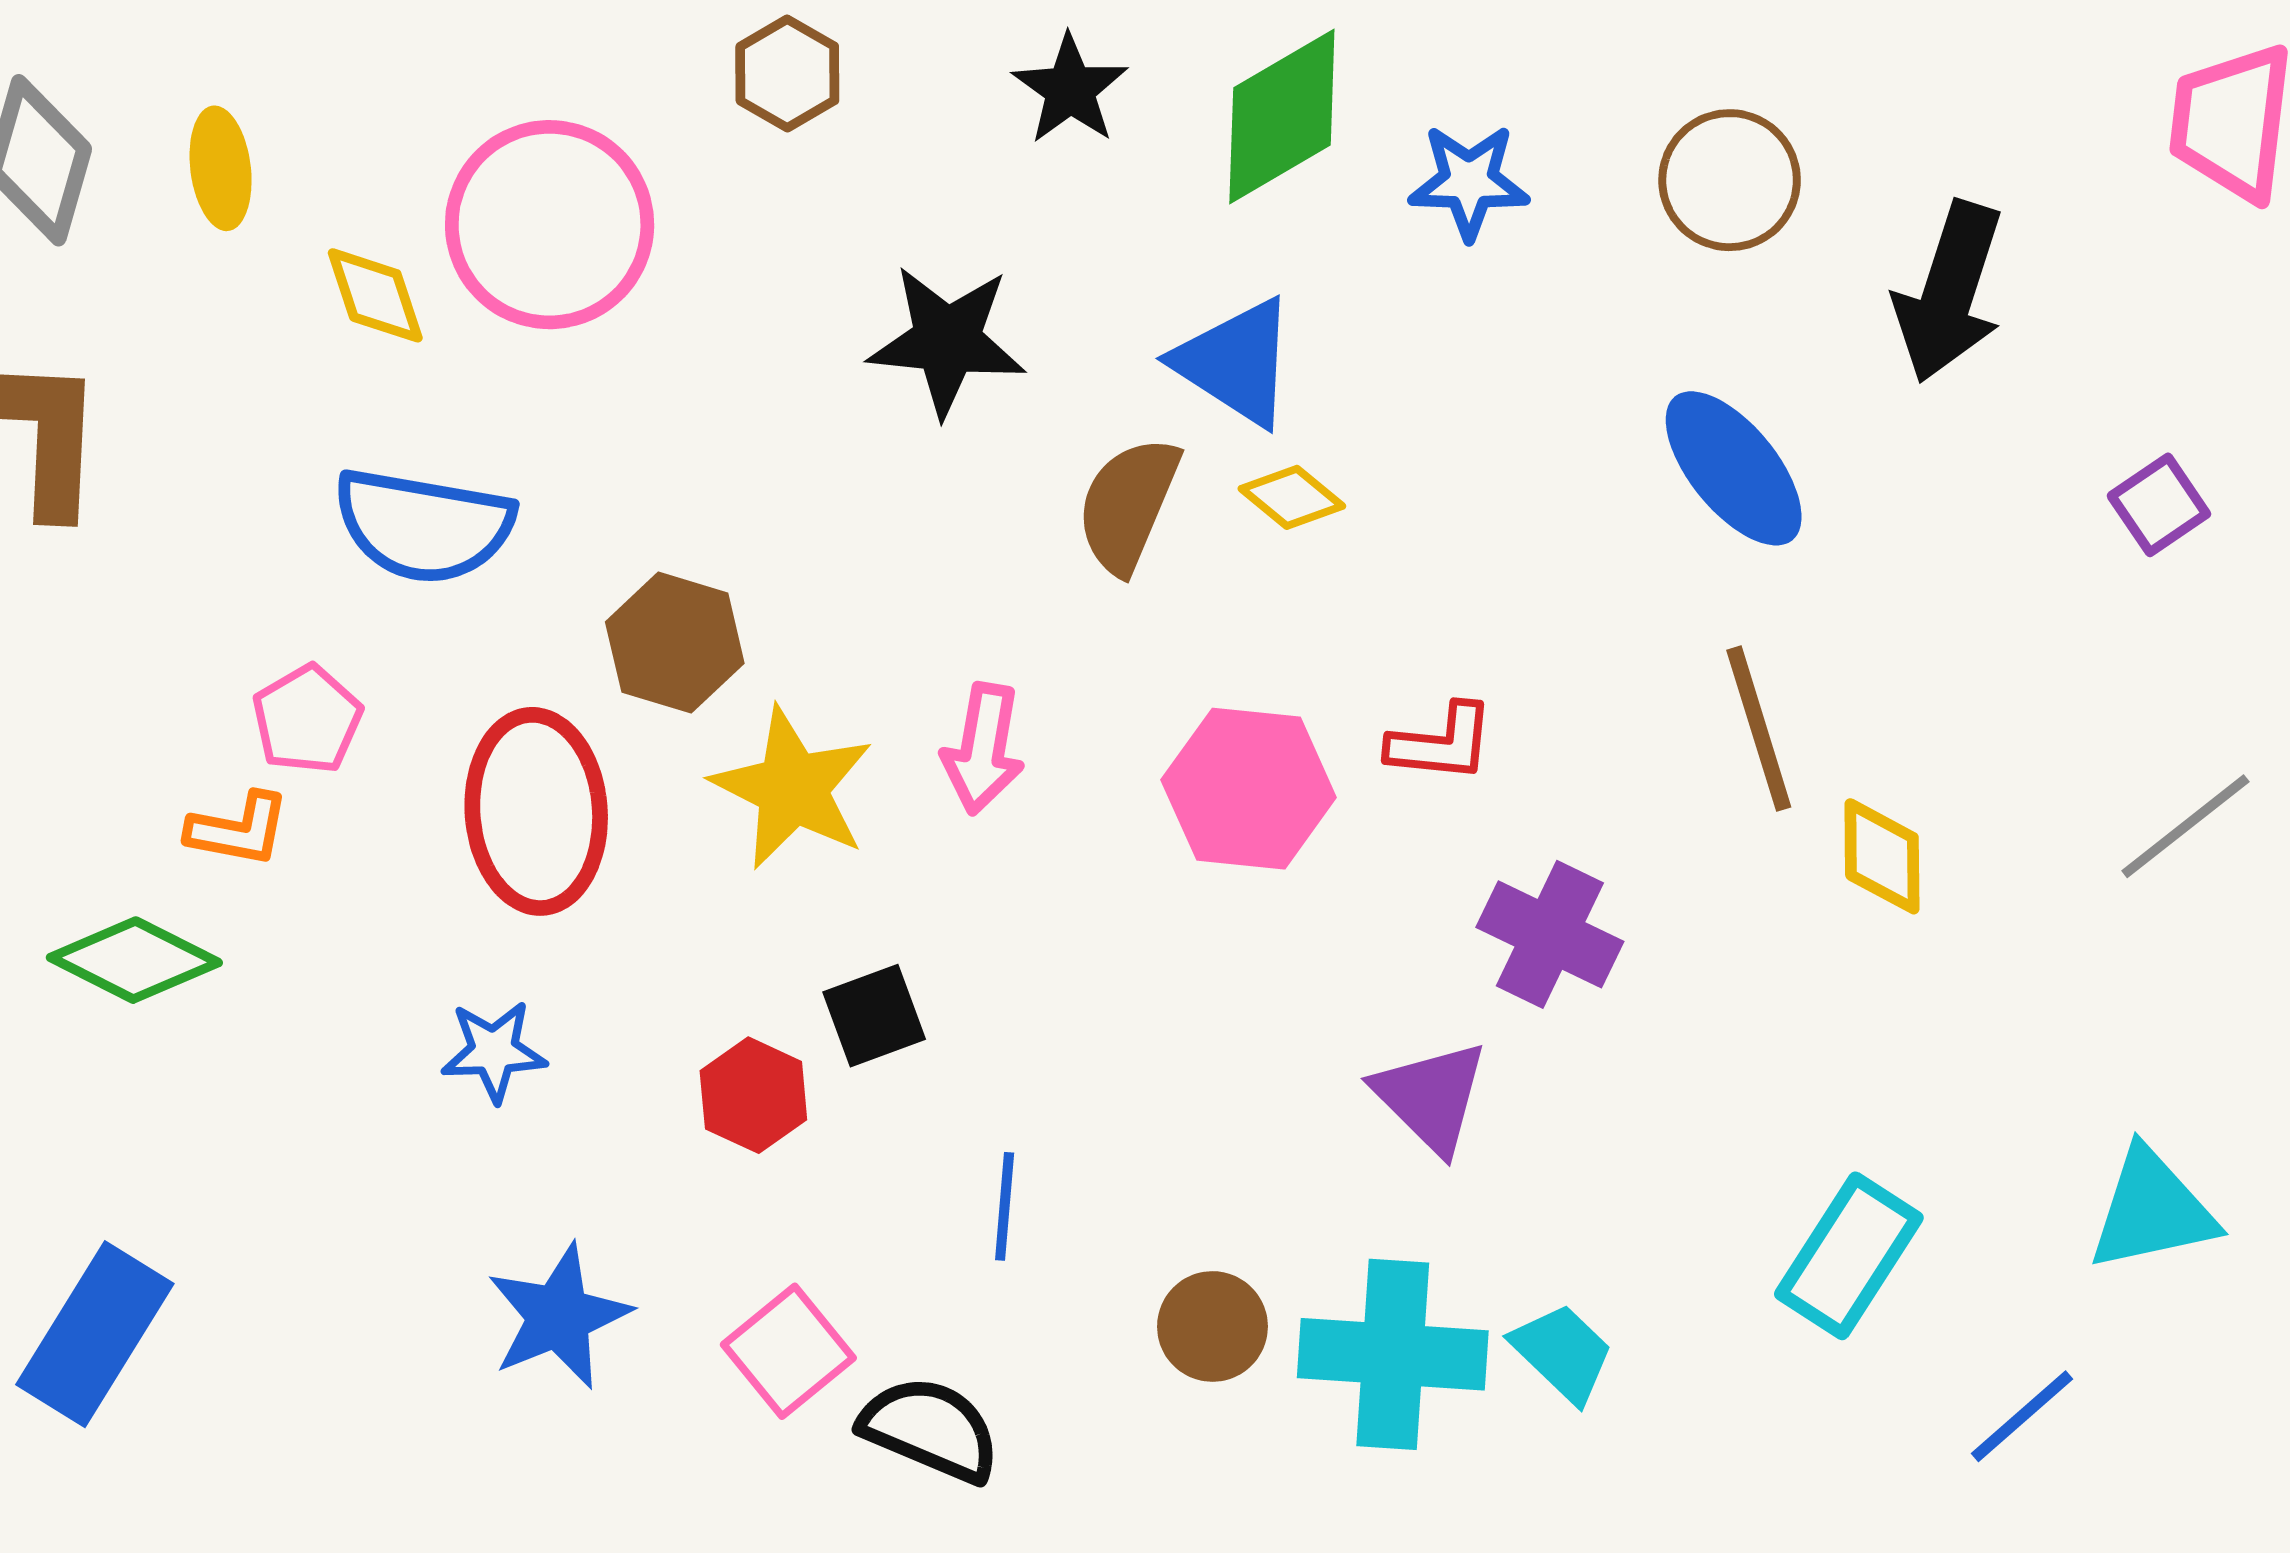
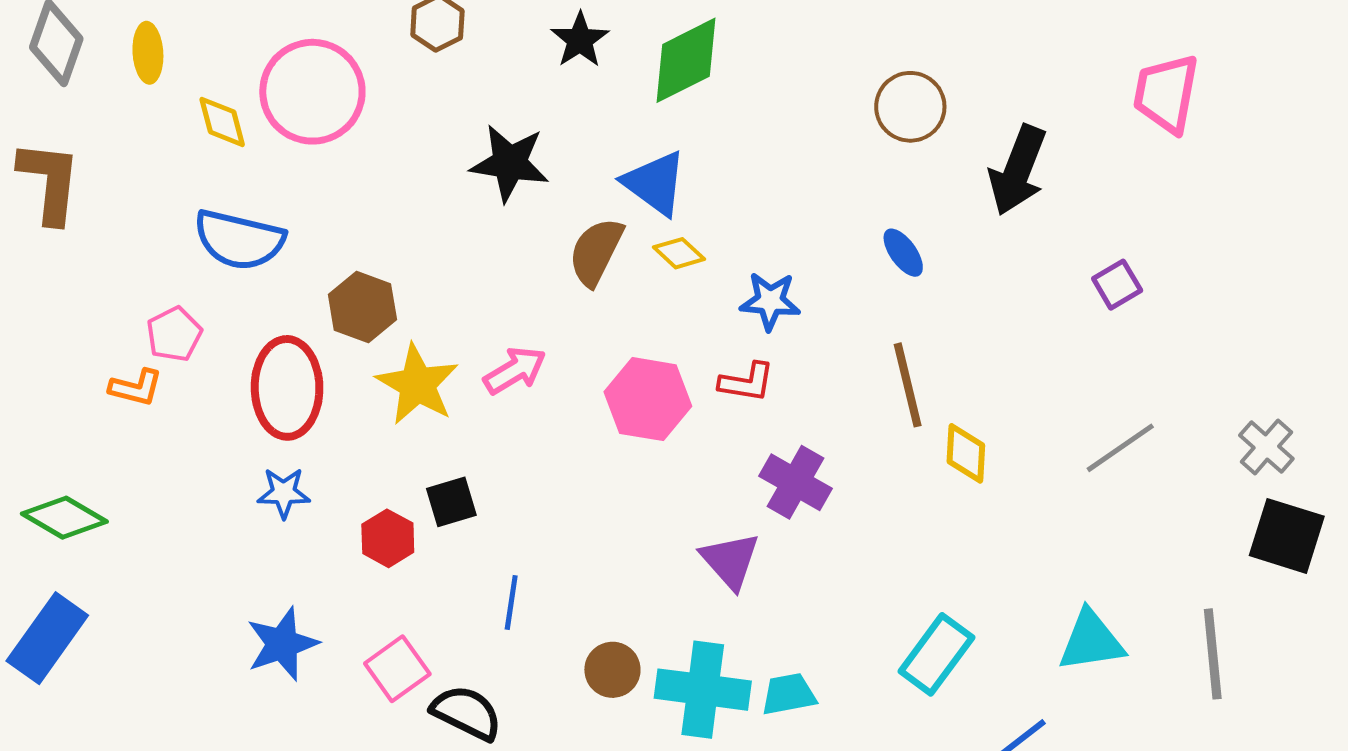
blue star: (1469, 182) -> (770, 301), moved
blue ellipse: (1734, 468) -> (903, 253), size x0.6
pink arrow: (983, 749) -> (515, 370), turned -134
green diamond: (134, 960) -> (64, 518), moved
blue star: (494, 1051) -> (284, 493), moved
cyan trapezoid: (1563, 1353) -> (789, 694), turned -58

